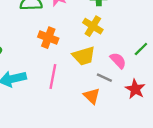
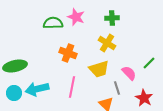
gray line: (104, 78) -> (117, 88), turned 48

